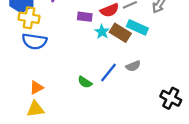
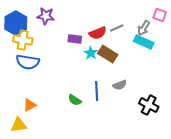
cyan rectangle: (137, 27) -> (144, 42), moved
blue line: (108, 72) -> (97, 91), turned -42
black cross: (171, 98) -> (149, 105), moved
yellow triangle: (35, 109) -> (19, 125), moved

